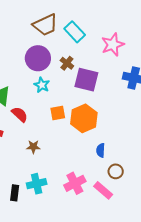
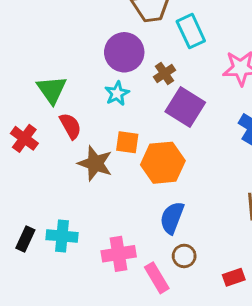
brown star: (33, 147) -> (95, 163), moved, size x1.6
blue semicircle: (101, 150) -> (172, 218), size x1.5

